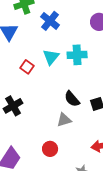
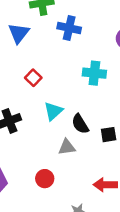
blue cross: (50, 21) -> (69, 28), turned -36
cyan triangle: (51, 57) -> (53, 111), moved

